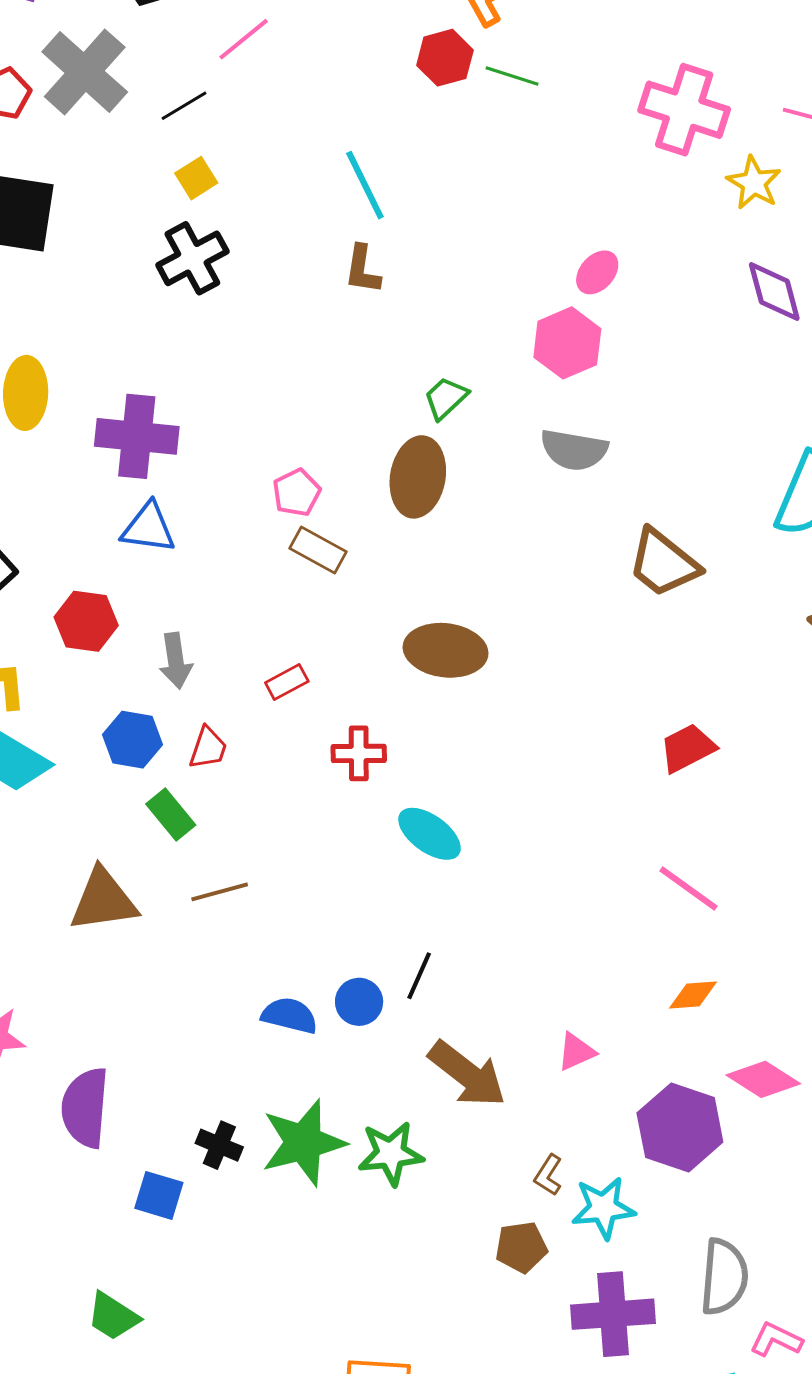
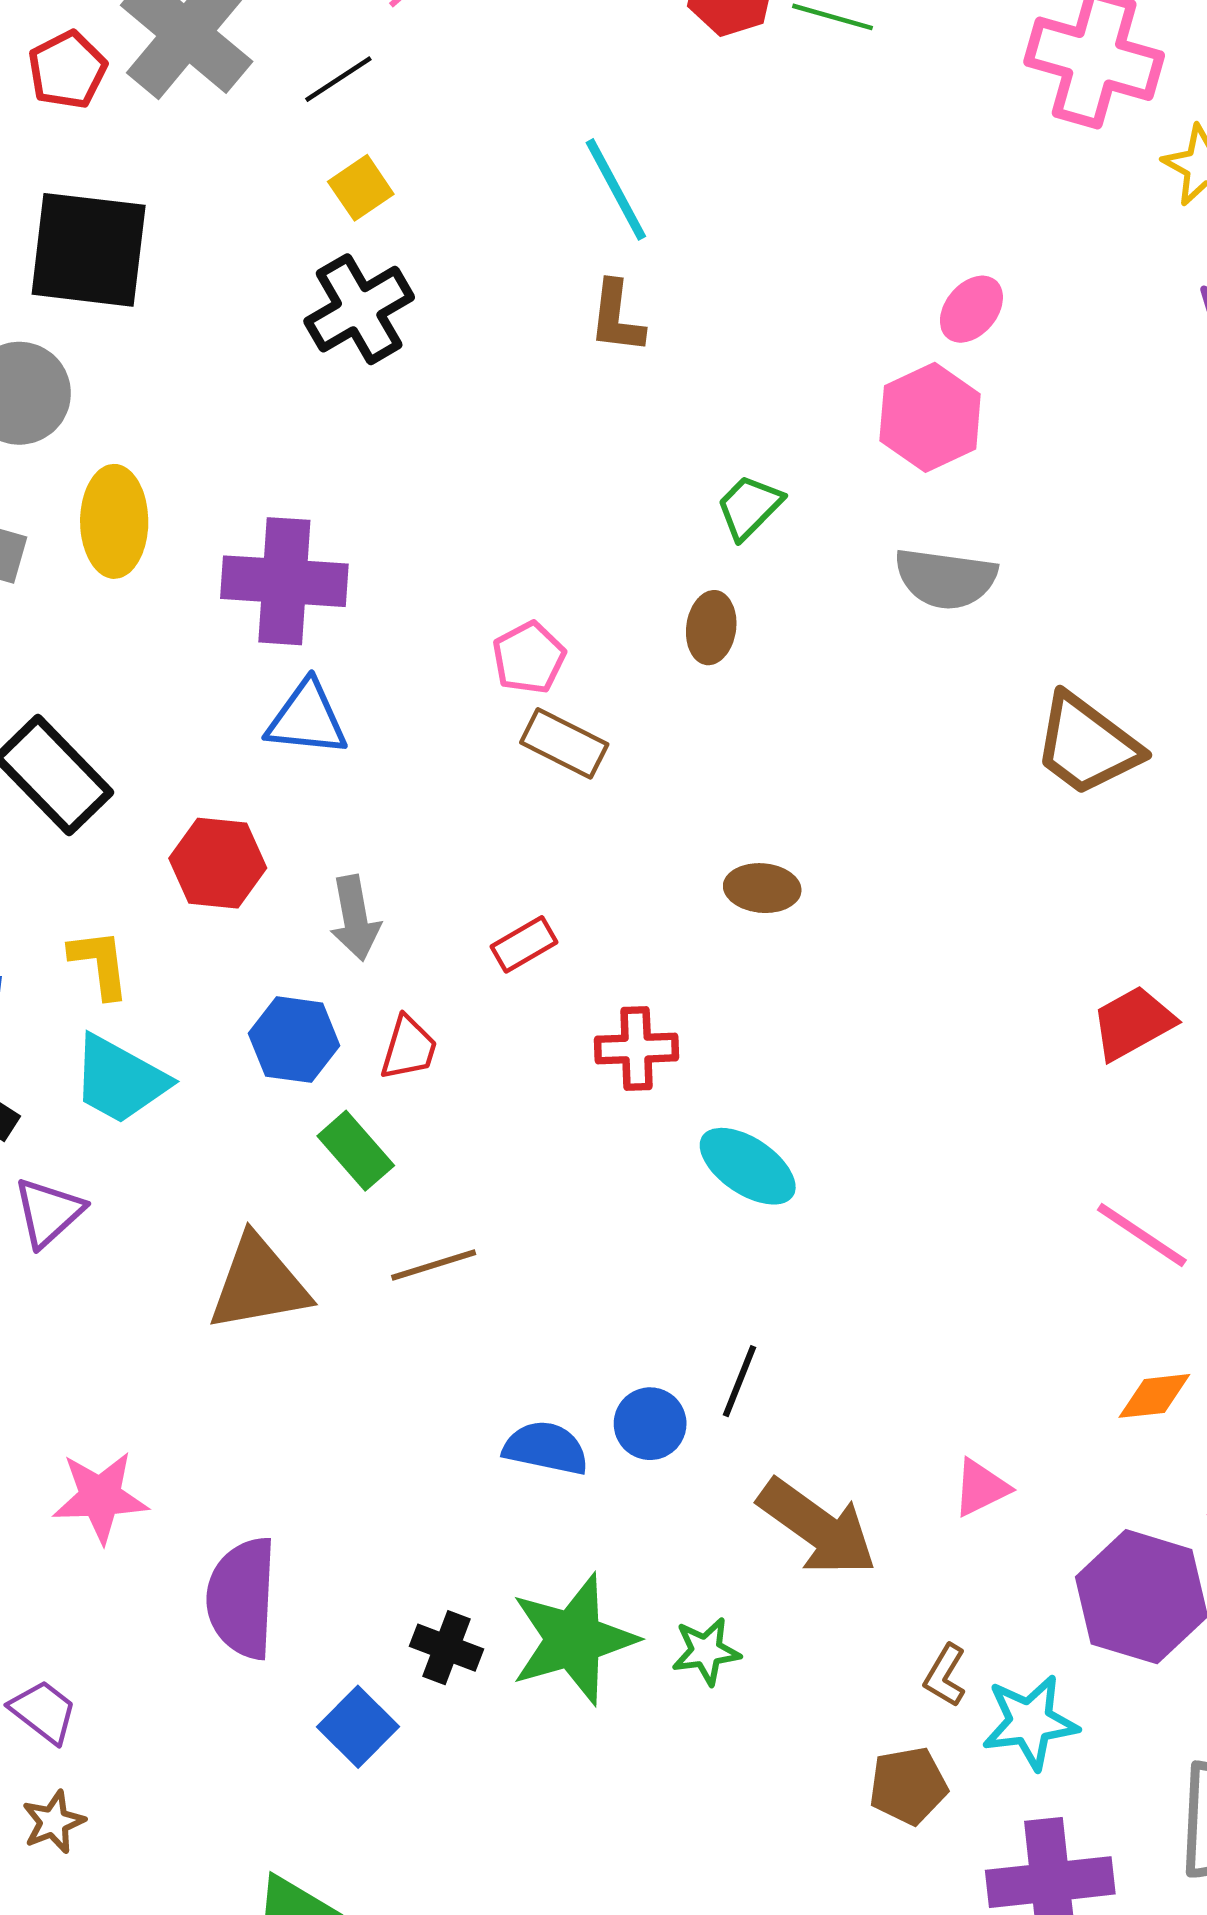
brown ellipse: (418, 477) -> (711, 628), size x0.6
brown ellipse: (446, 650) -> (762, 888), size x0.6
green star: (391, 1154) -> (706, 1651), size x0.7
blue square: (159, 1195) -> (358, 1727), turned 30

